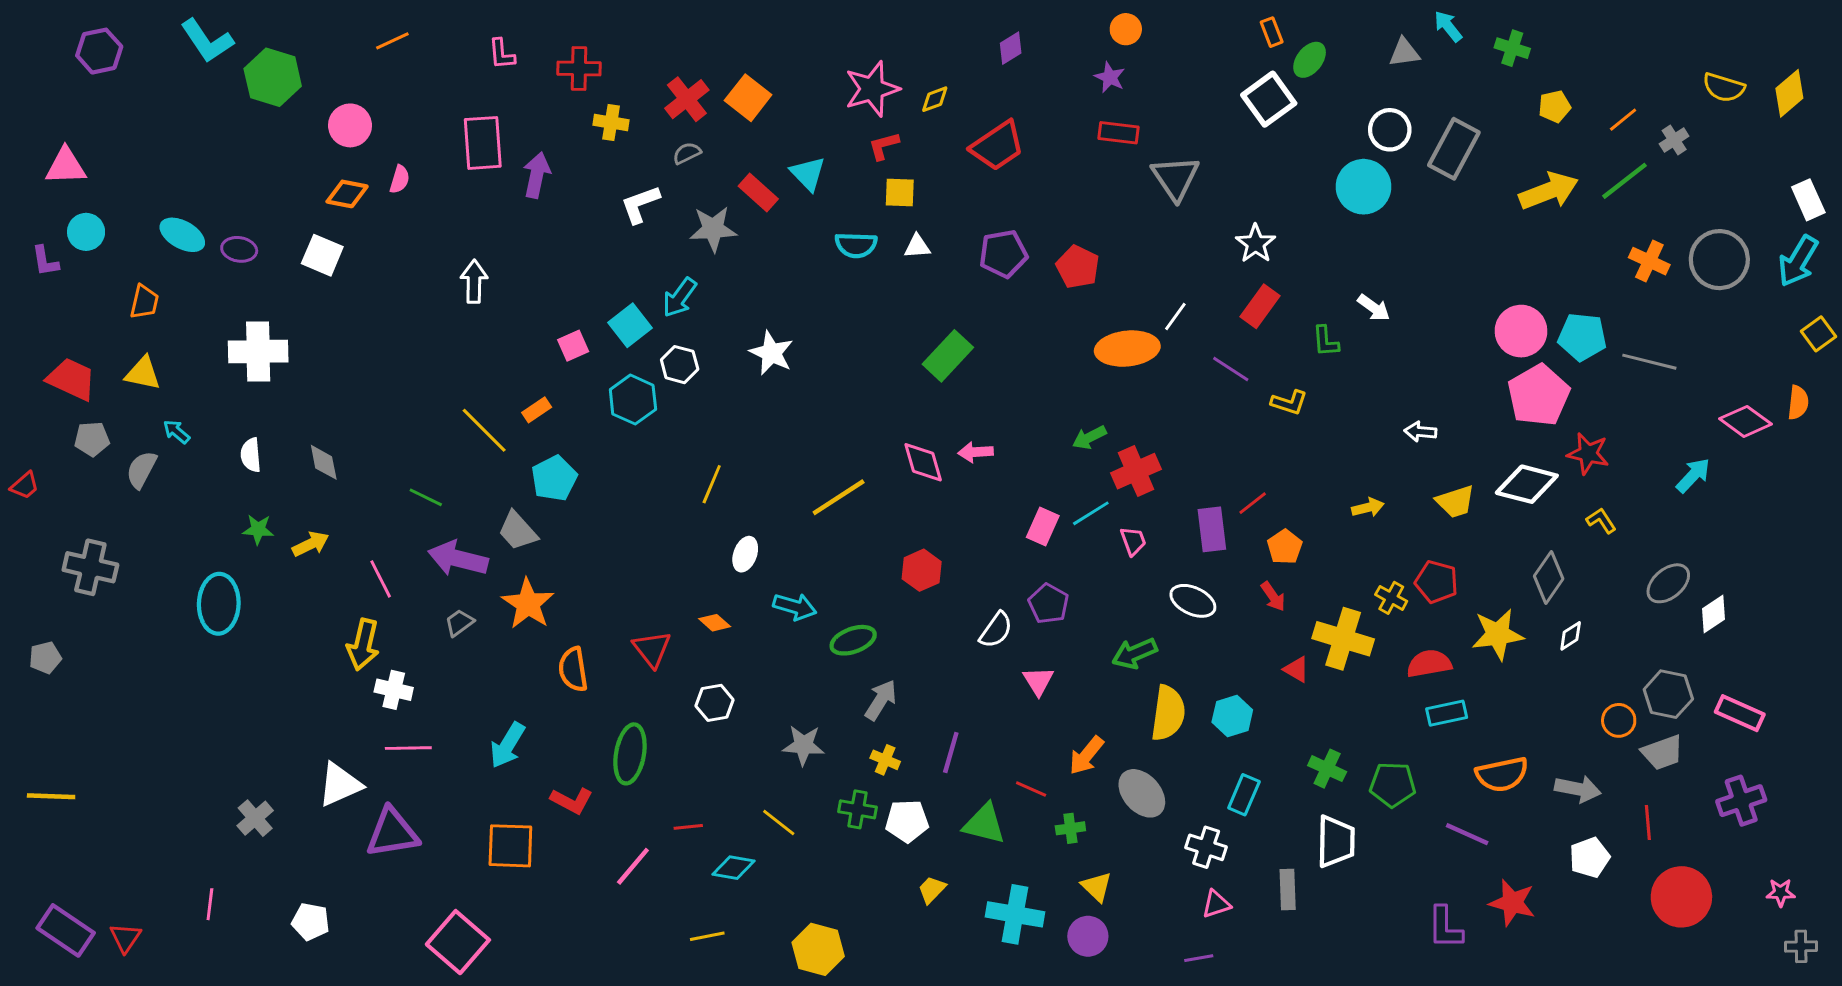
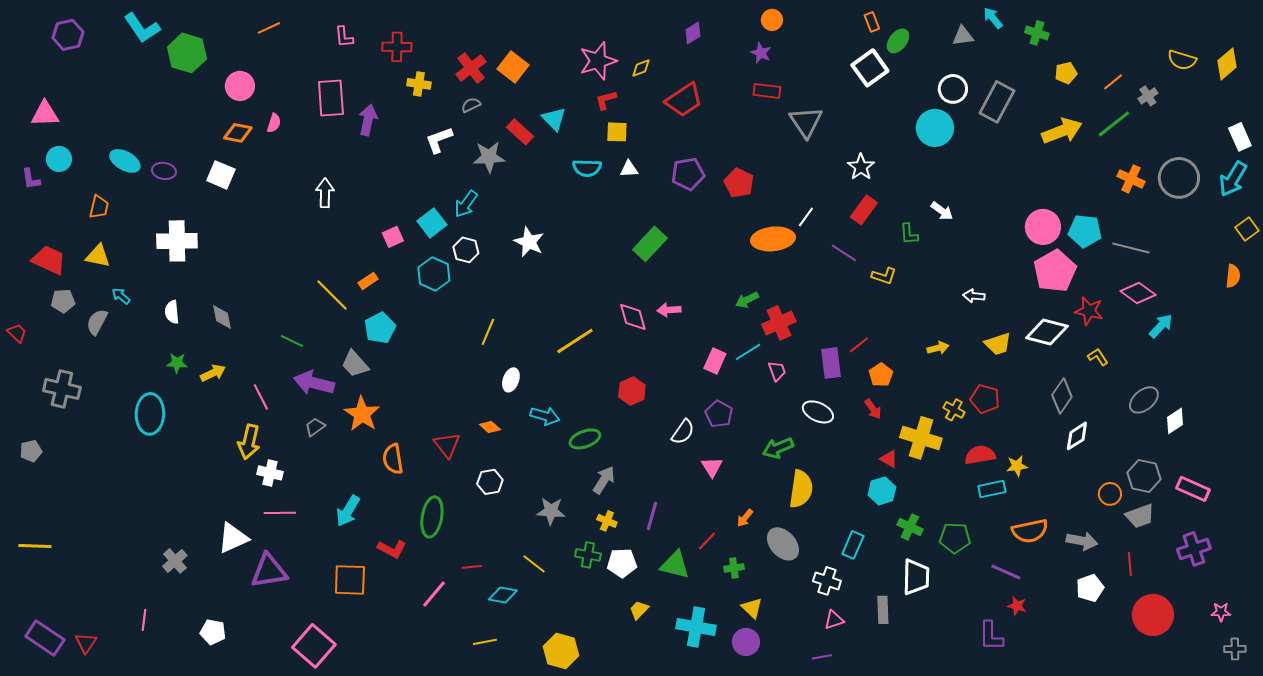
pink diamond: (1746, 421) -> (1138, 293), moved
red trapezoid: (25, 486) -> (17, 333), turned -95
yellow star: (1498, 634) -> (1017, 466), moved, size x0.6
white diamond: (1571, 636) -> (1077, 436), size x1.4
cyan hexagon: (1232, 716) -> (882, 491), moved
orange arrow: (1086, 755) -> (745, 518), size x0.7
red line: (1031, 789) -> (707, 541), turned -70
red star: (1512, 903) -> (1017, 606), moved, size x0.6

